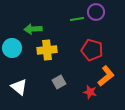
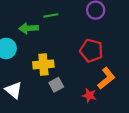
green line: (77, 19) -> (51, 15), moved
yellow cross: (47, 50) -> (43, 64), moved

